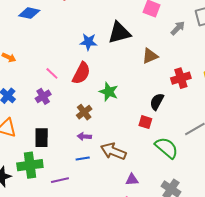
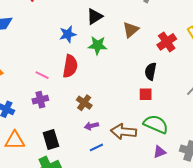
black triangle: (119, 33) -> (95, 16), size x0.7
green star: (109, 92) -> (98, 45), moved
purple cross: (43, 96) -> (40, 100), turned 35
green semicircle: (167, 148) -> (156, 124), moved
purple triangle: (132, 180) -> (160, 152), moved

